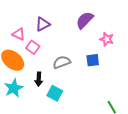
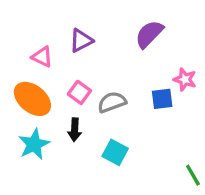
pink star: (107, 39) -> (185, 79), moved
pink square: (33, 47) -> (79, 92), moved
cyan square: (55, 93) -> (115, 152), moved

